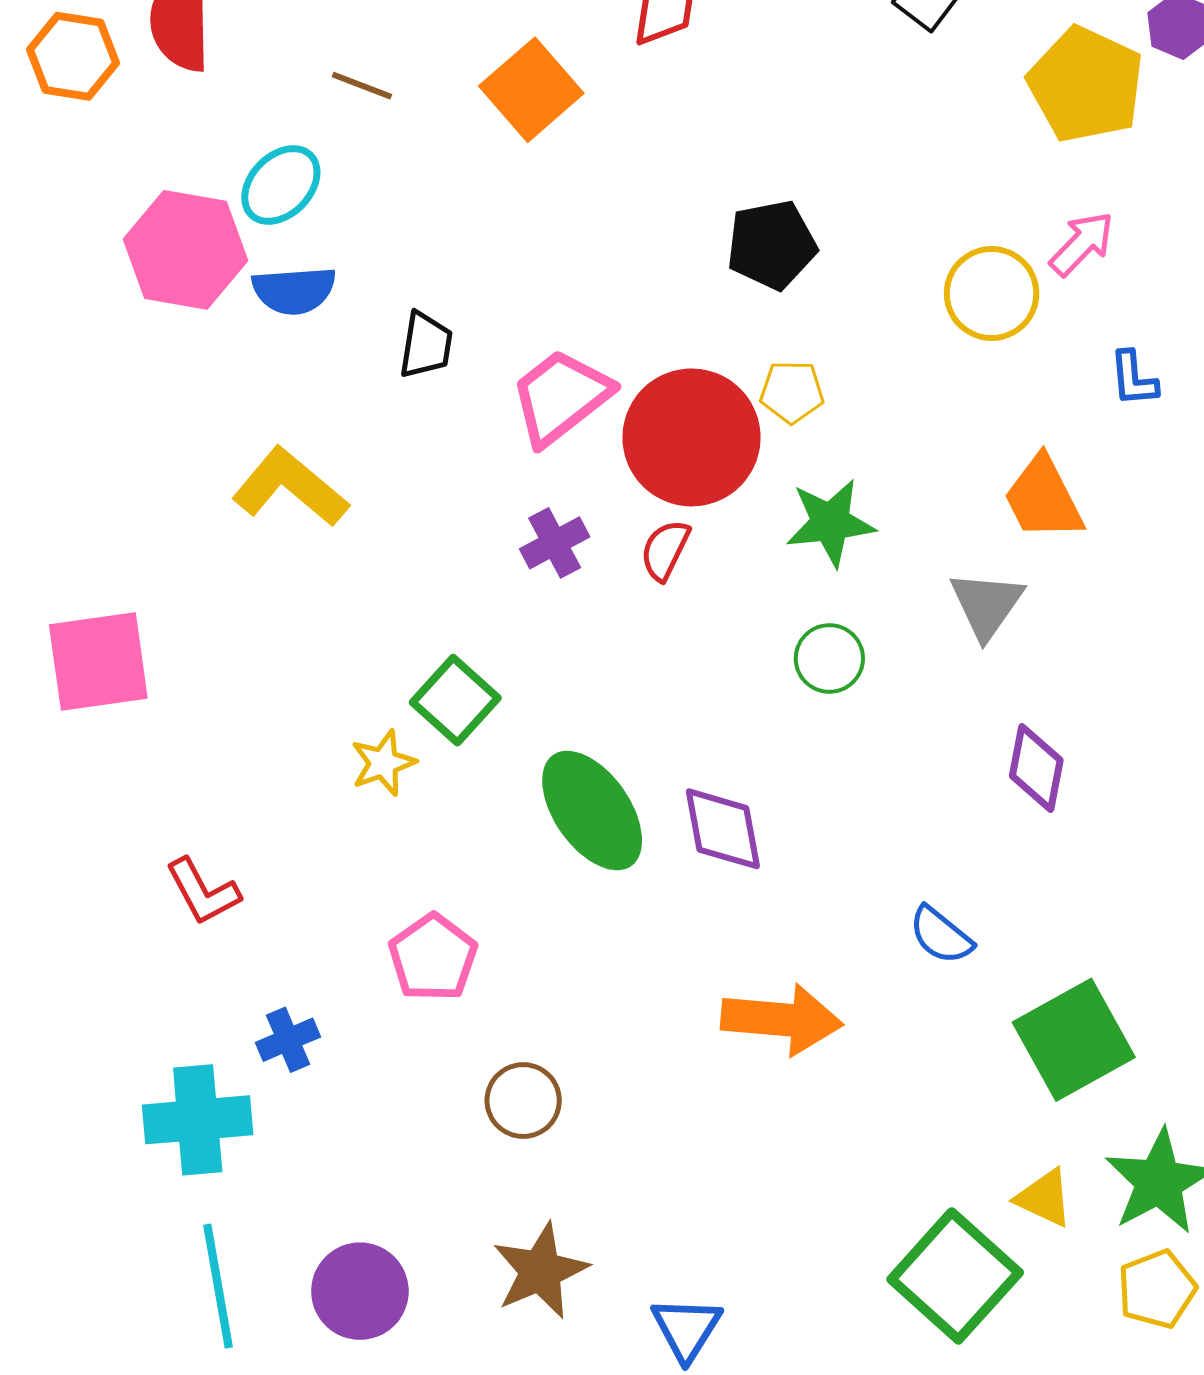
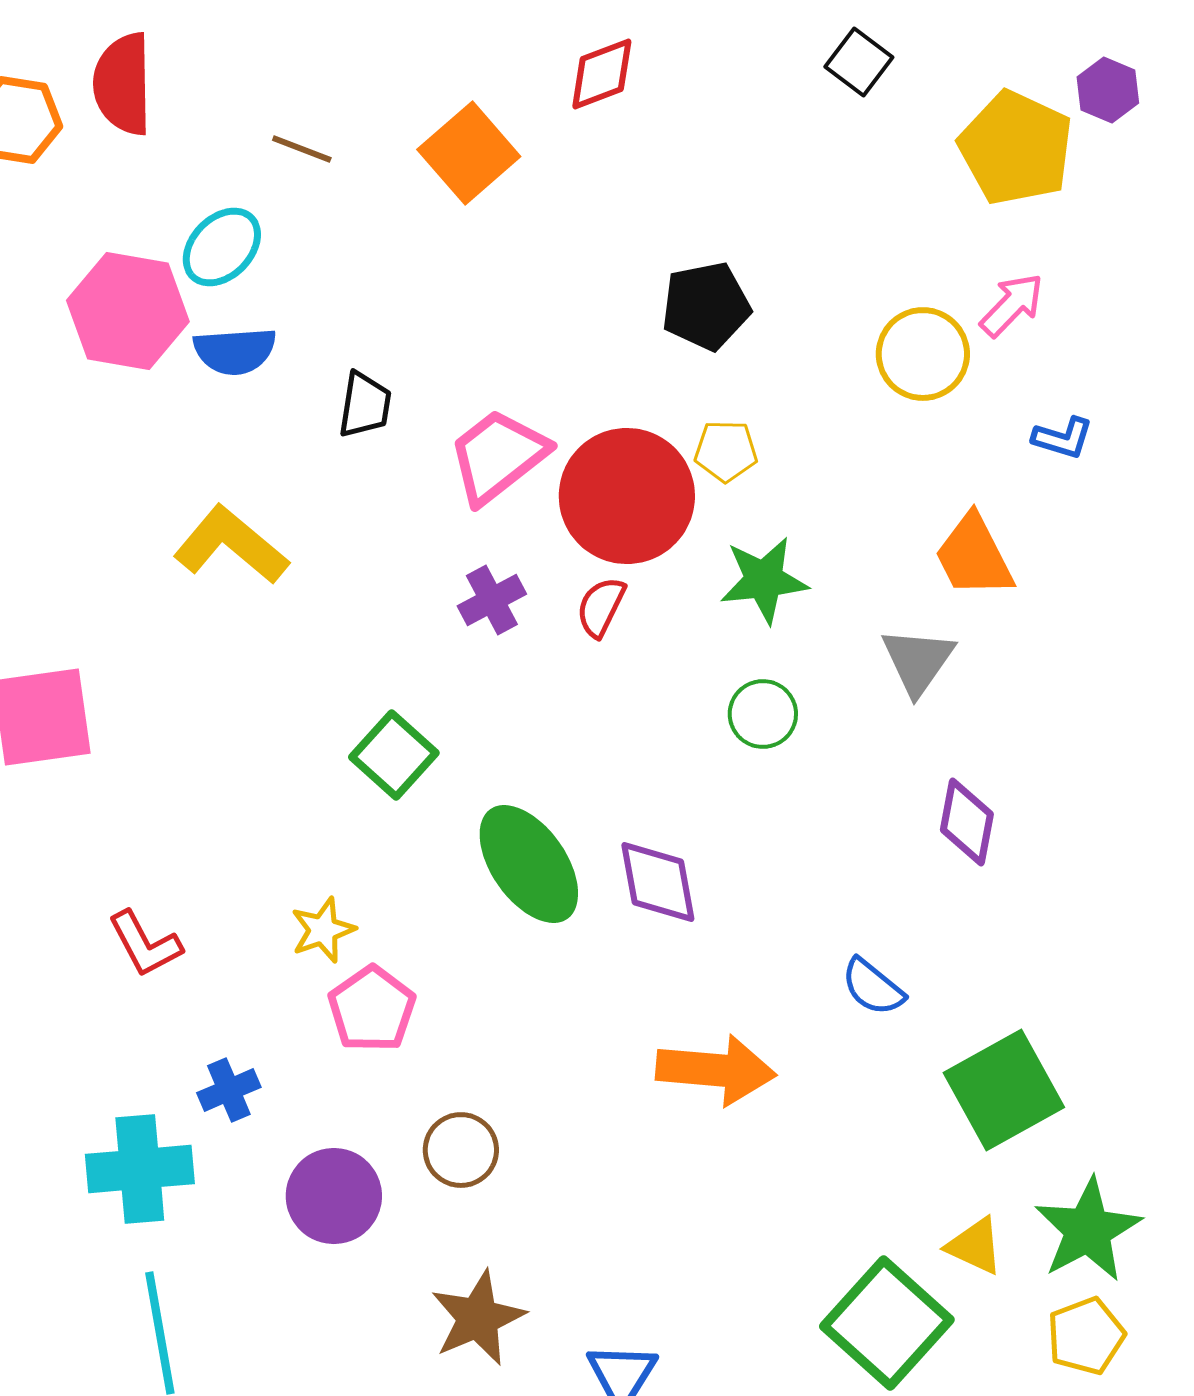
blue L-shape: (1134, 379) -> (1063, 438), turned -68
yellow star: (383, 763) -> (323, 930), moved
purple circle: (360, 1291) -> (334, 1196), moved

